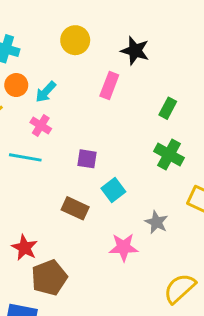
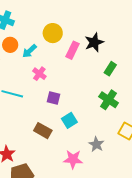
yellow circle: (75, 40) -> (53, 33), moved
black star: (135, 51) -> (94, 42), moved, turned 30
pink cross: (41, 125) -> (39, 74), moved

